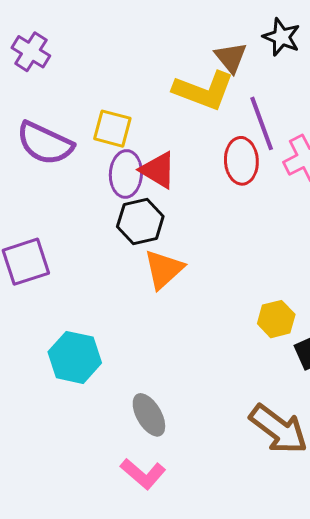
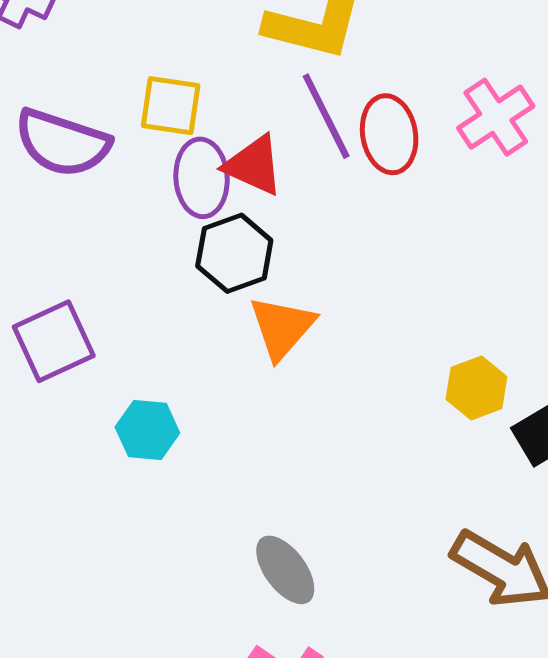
purple line: (262, 123) -> (326, 116), moved
cyan hexagon: (75, 357) -> (147, 430), moved, size x0.7

